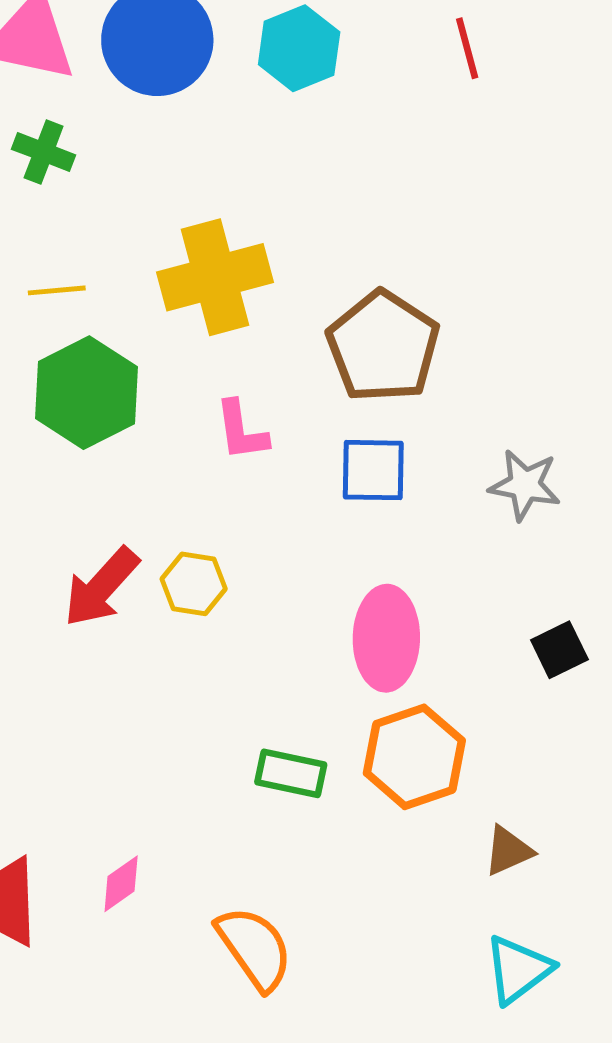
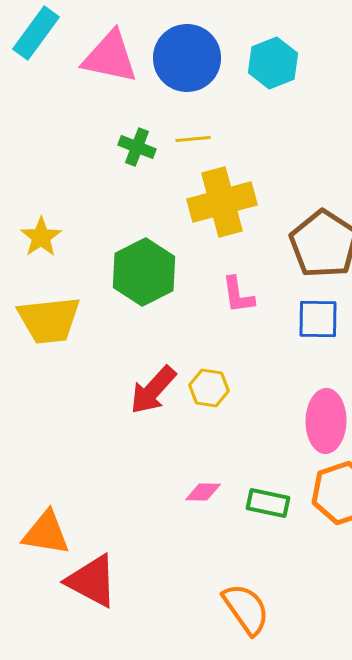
green cross: (44, 152) -> (137, 147), moved
yellow line: (57, 290) -> (193, 139), moved
pink diamond: (121, 884) -> (203, 492), moved, turned 36

